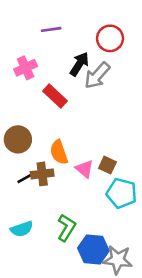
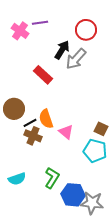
pink cross: (26, 68) -> (20, 31), moved, turned -30
brown square: (107, 165) -> (101, 129), moved
brown cross: (42, 174) -> (33, 136), turned 30
black line: (26, 178) -> (30, 123), moved

